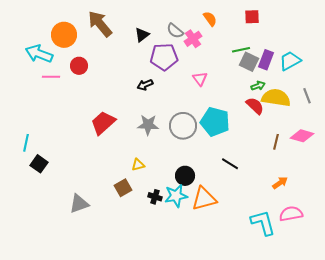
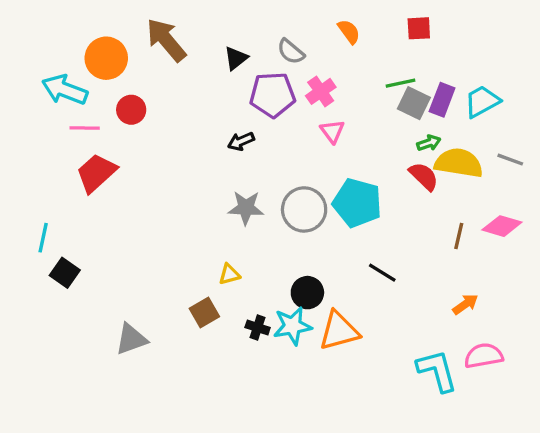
pink cross: (193, 39) -> (321, 91), moved
gray line: (307, 96) -> (510, 160), turned -49
red trapezoid: (103, 123) -> (96, 173), moved

